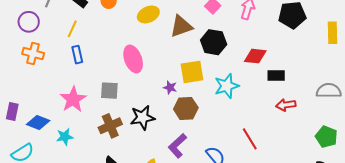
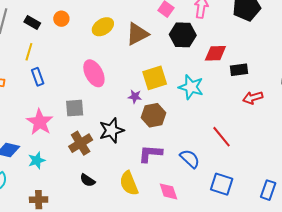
black hexagon: (214, 42) -> (183, 35), moved
cyan star: (227, 86) -> (191, 87), turned -30
purple L-shape: (177, 146) -> (150, 154), turned 55

